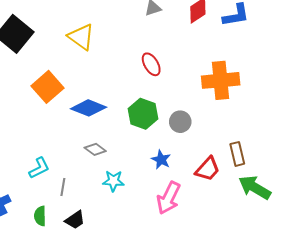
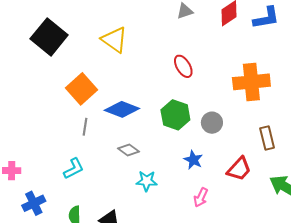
brown rectangle: (237, 154) -> (267, 138), moved
gray line: (63, 187) -> (85, 127), moved
pink arrow: (169, 198) -> (201, 197), size x0.6

